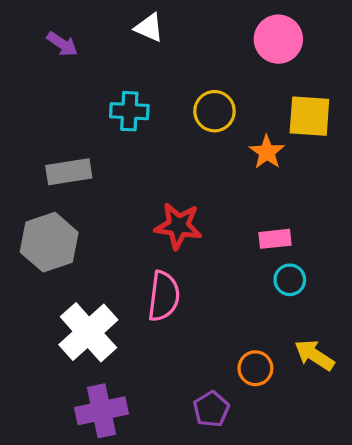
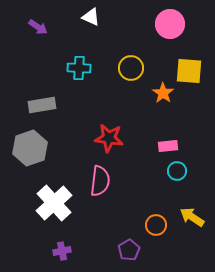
purple cross: (102, 411) -> (62, 251), size x0.6

